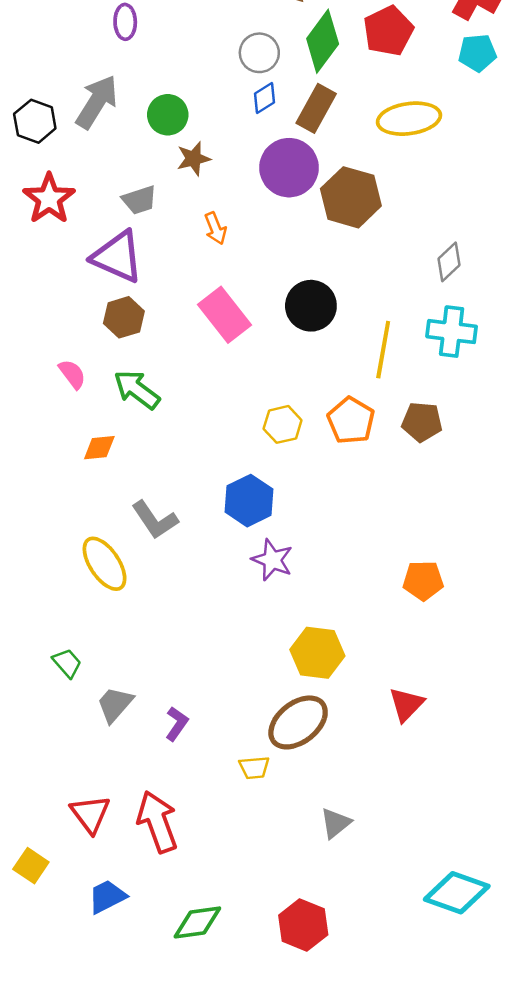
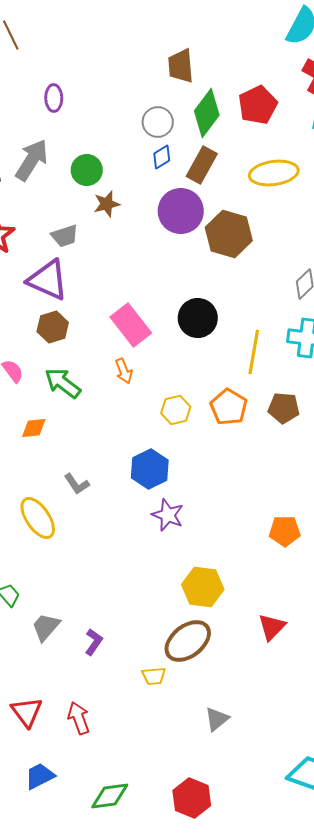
orange arrow: (215, 228) -> (124, 371), moved
gray L-shape: (155, 520) -> (77, 484), size x0.7
red arrow: (157, 822) -> (79, 718), size x0.7

